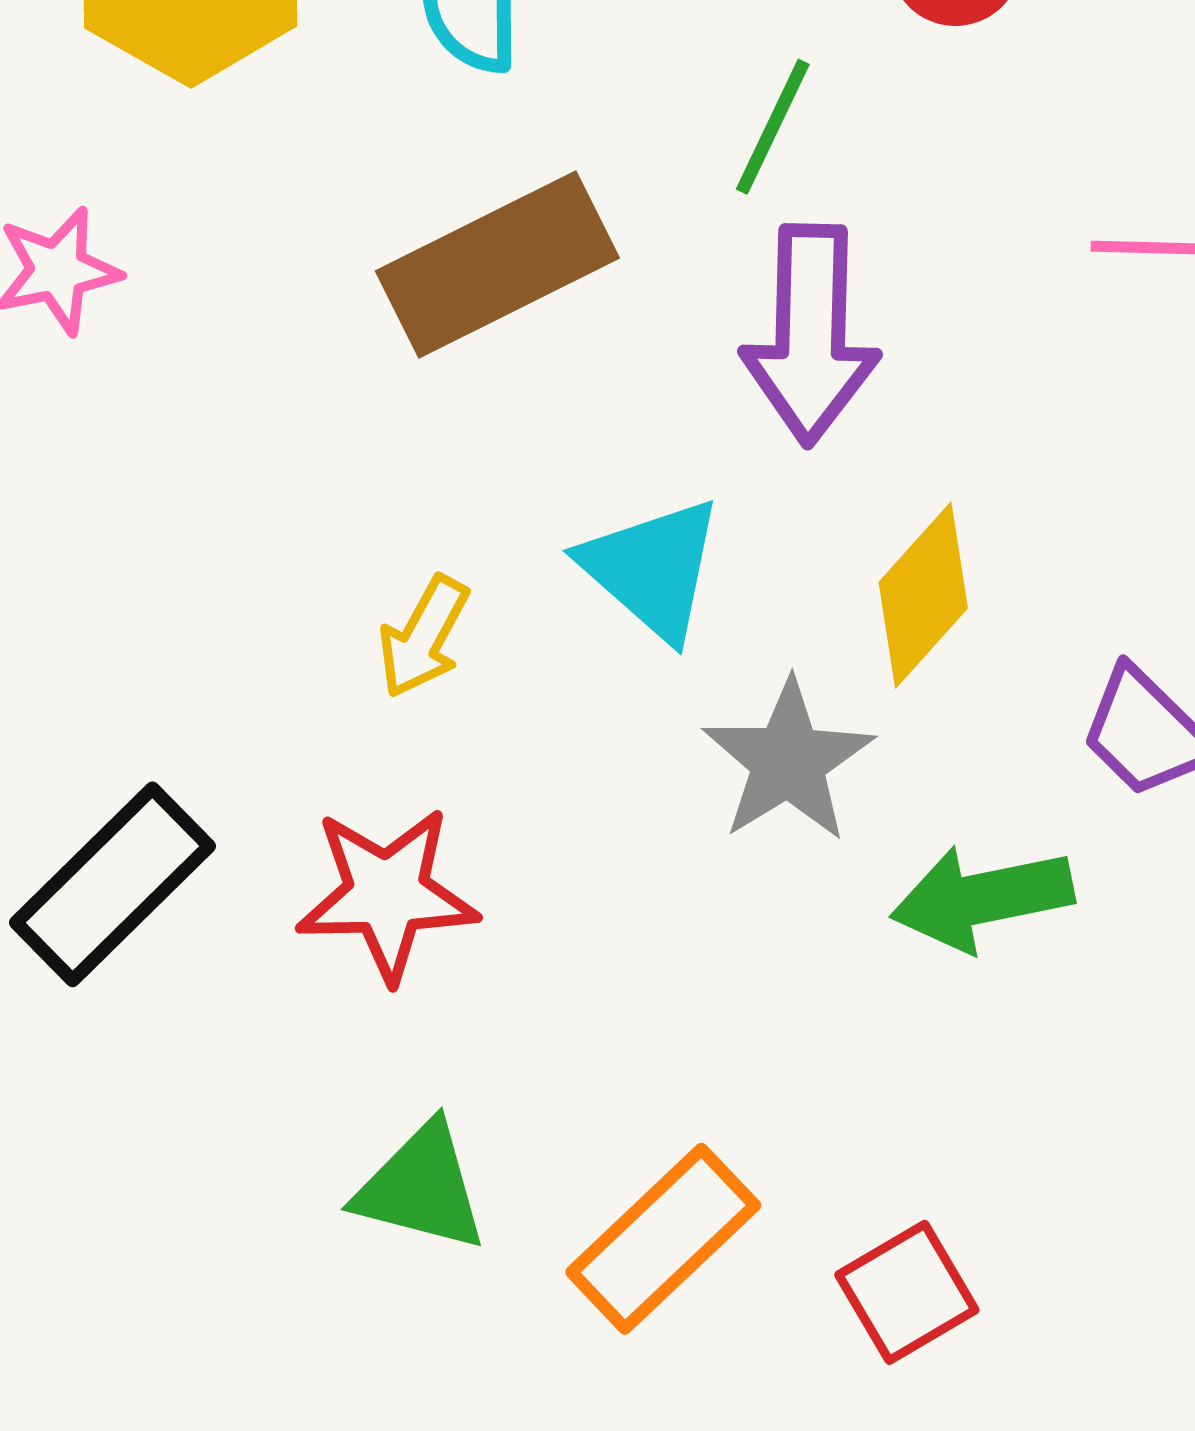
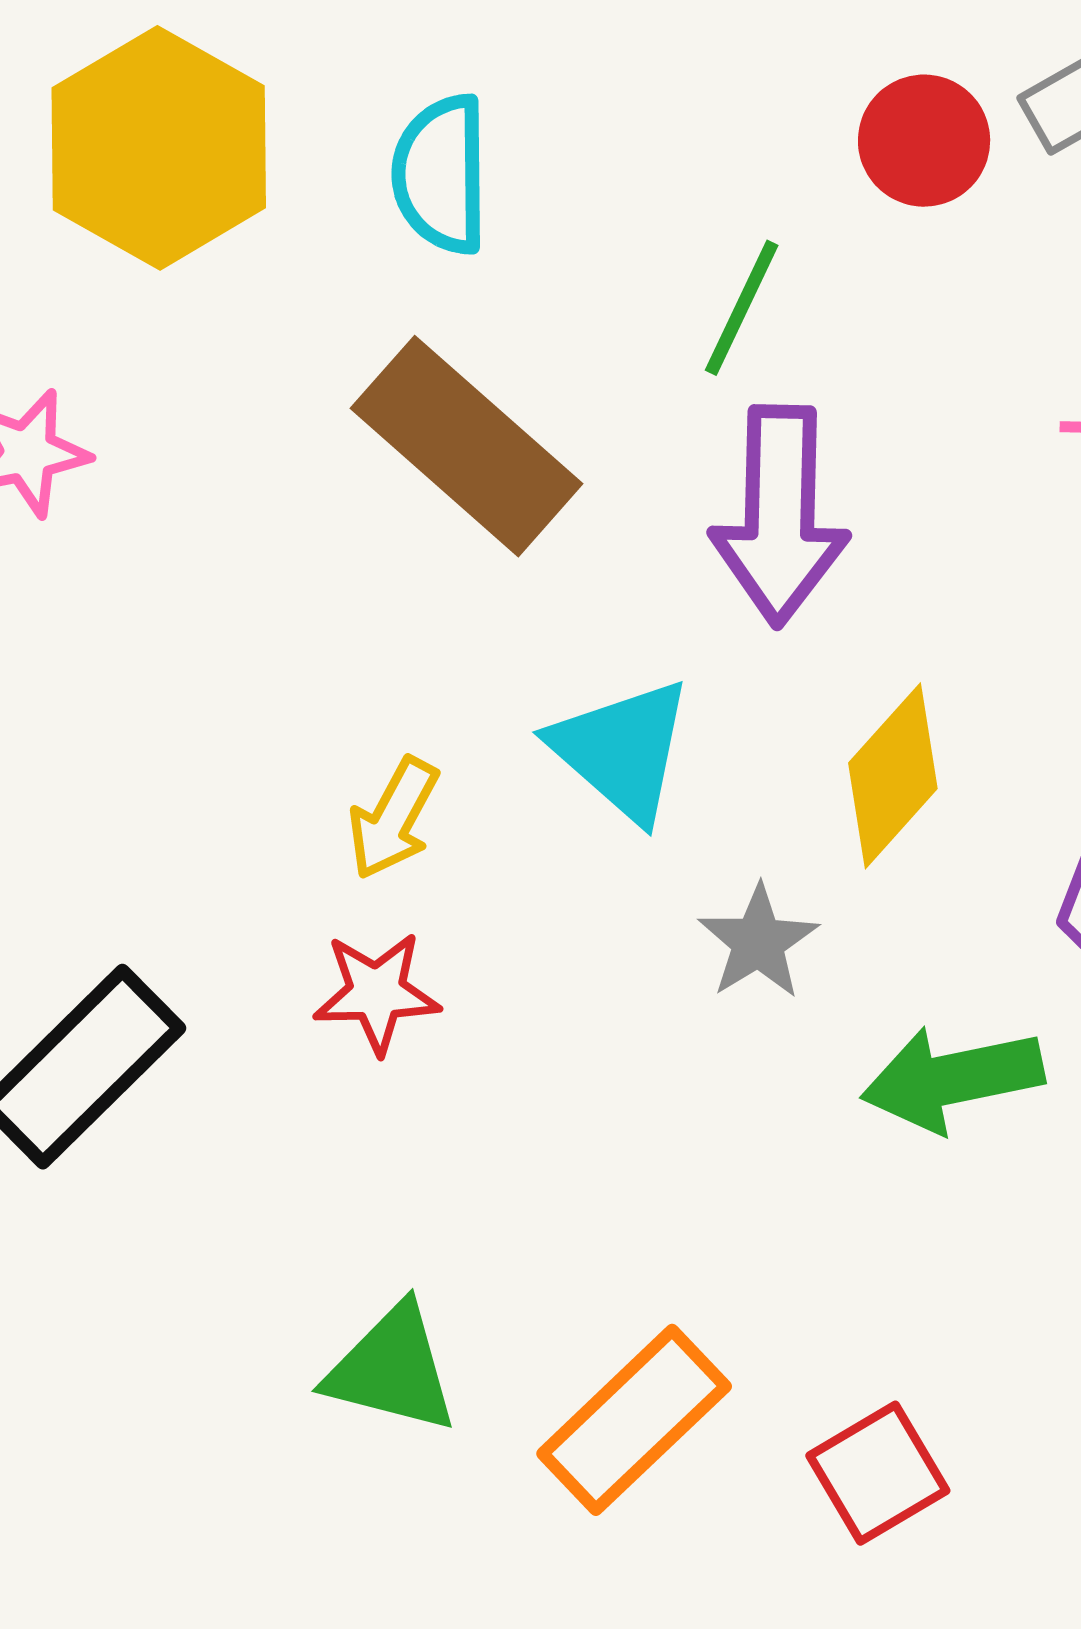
brown rectangle: (497, 265) -> (467, 446), turned 68
gray star: (788, 761) -> (758, 942), size x0.7
red star: (387, 894) -> (377, 993), moved, size x0.7

